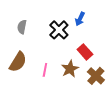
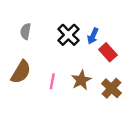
blue arrow: (80, 19) -> (93, 36), moved
red rectangle: (85, 52) -> (108, 52), moved

